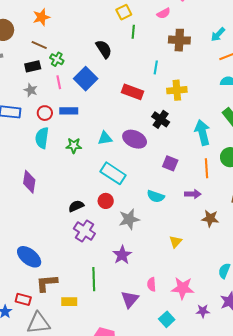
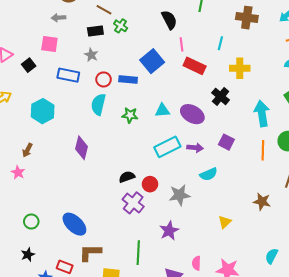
blue square: (86, 79) -> (152, 61), moved
pink line: (59, 82) -> (181, 44), moved
cyan rectangle: (113, 173) -> (167, 147), turned -65
purple arrow: (193, 194) -> (195, 148), moved
cyan semicircle: (156, 196) -> (209, 174), turned -48
red circle: (106, 201) -> (150, 184), moved

